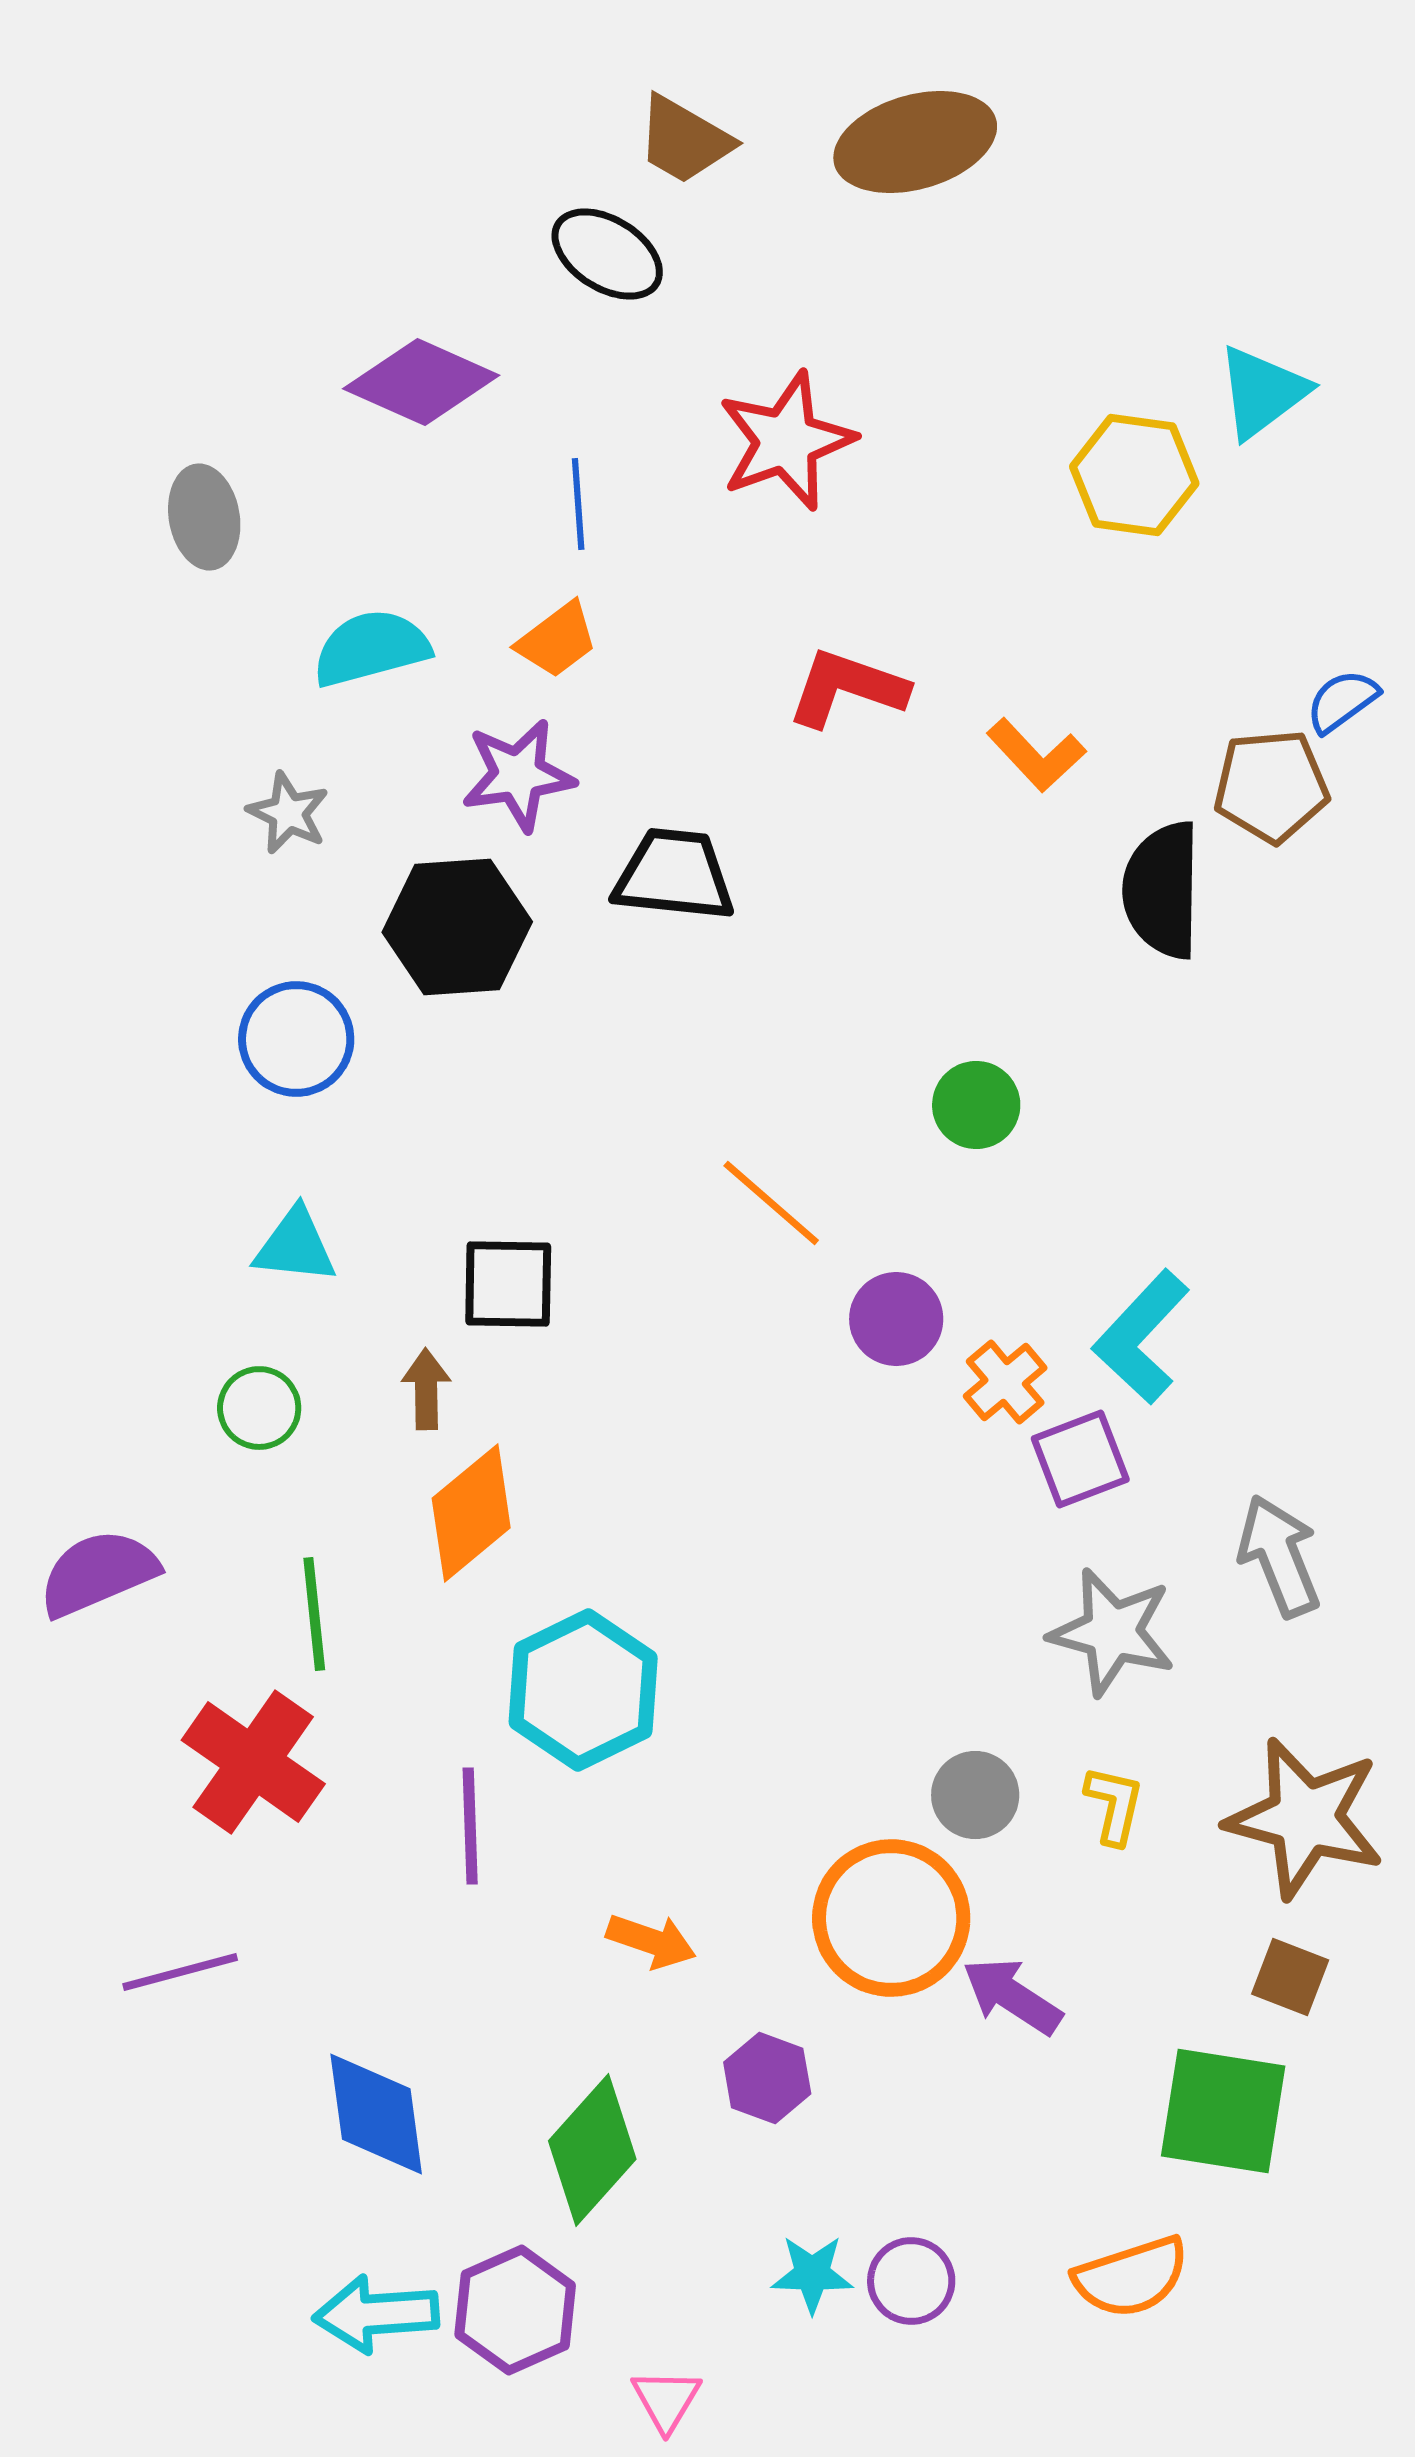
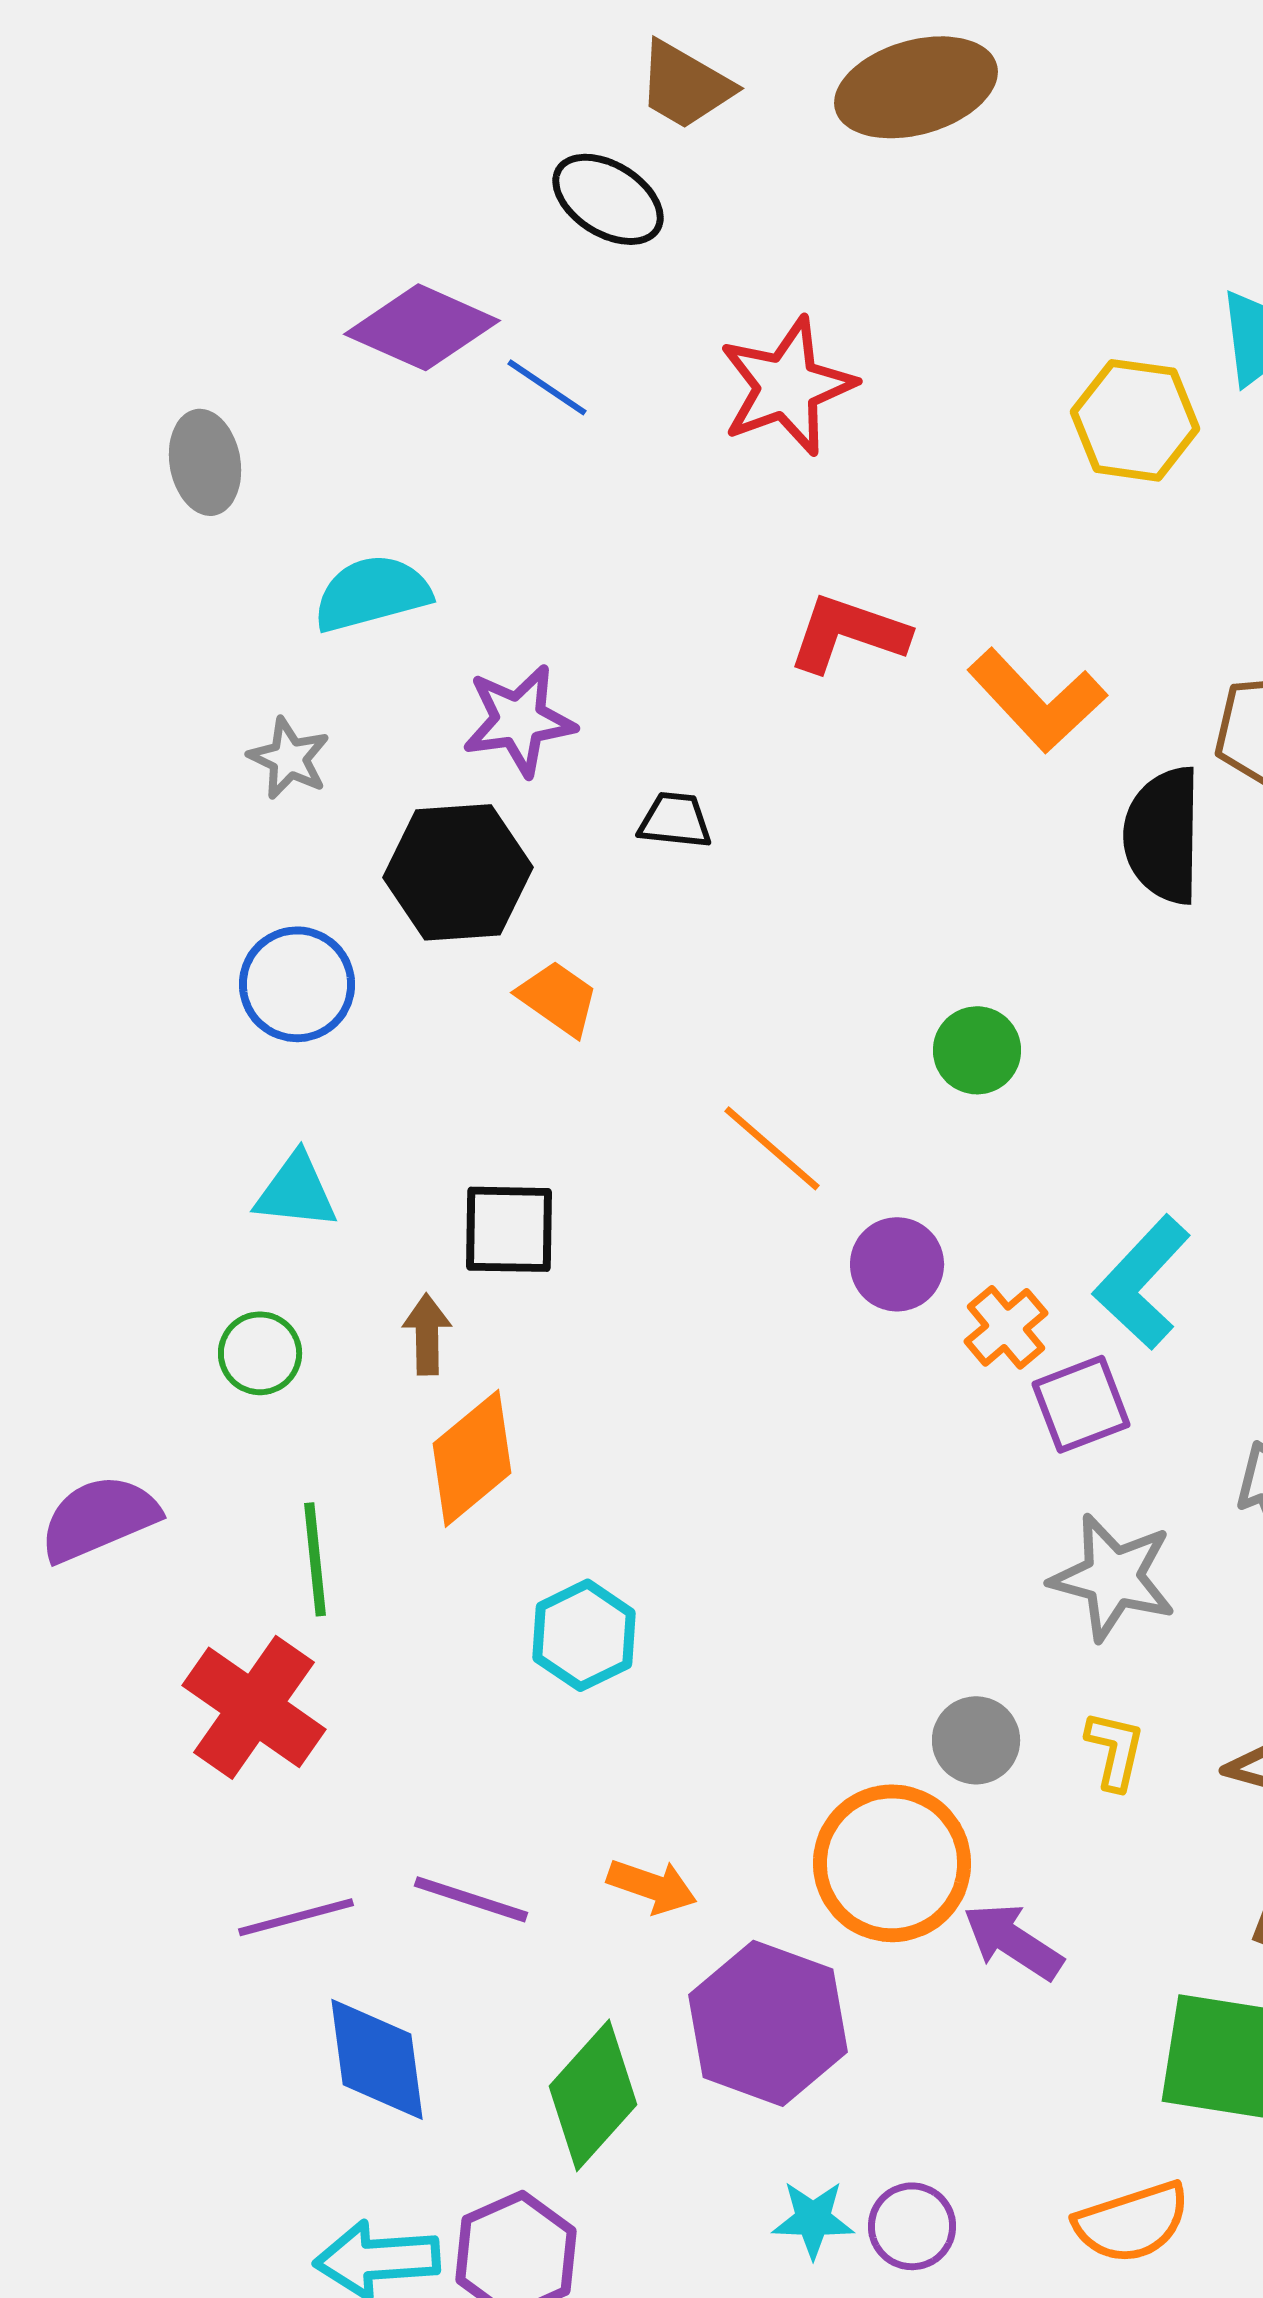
blue line: (578, 504) -> (547, 387), moved, turned -52
orange trapezoid: (557, 640) -> (558, 998), moved, turned -108
orange L-shape: (1036, 755) -> (1037, 700), size x1.4
black trapezoid: (674, 875) -> (675, 820), size x0.6
cyan hexagon: (583, 1690) -> (584, 1635), size x0.7
purple line: (470, 1826) -> (471, 1899), moved, turned -70
purple line: (180, 1972) -> (296, 1917), moved
purple hexagon: (767, 2078) -> (768, 2023), size x1.8

